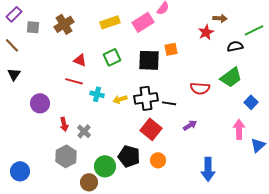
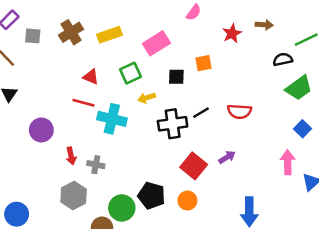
yellow rectangle: (110, 22) -> (109, 35), moved
pink rectangle: (143, 22) -> (156, 43), moved
red star: (206, 32) -> (232, 33), moved
black square: (149, 60) -> (176, 77), size x0.6
green trapezoid: (231, 77) -> (299, 88), moved
cyan cross: (97, 94) -> (112, 119), size x1.6
yellow arrow: (120, 99) -> (147, 98), moved
black line: (169, 103) -> (201, 113), moved, turned -40
red square: (151, 129) -> (194, 166), moved
gray cross: (84, 131) -> (96, 165), turned -32

